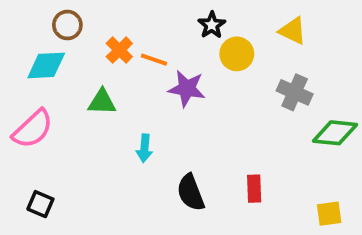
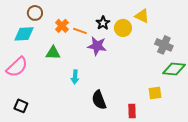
black star: (212, 25) -> (103, 23), moved
yellow triangle: (293, 31) -> (142, 16), moved
gray cross: (295, 92) -> (164, 45), moved
red rectangle: (254, 189) -> (132, 111), moved
yellow square: (329, 214) -> (155, 93), moved

